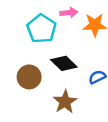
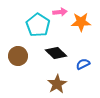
brown circle: (29, 77) -> (18, 56), moved

